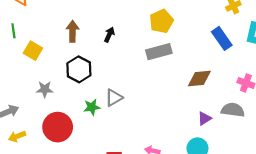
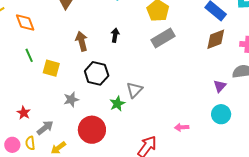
brown diamond: (199, 78) -> (216, 39), moved

